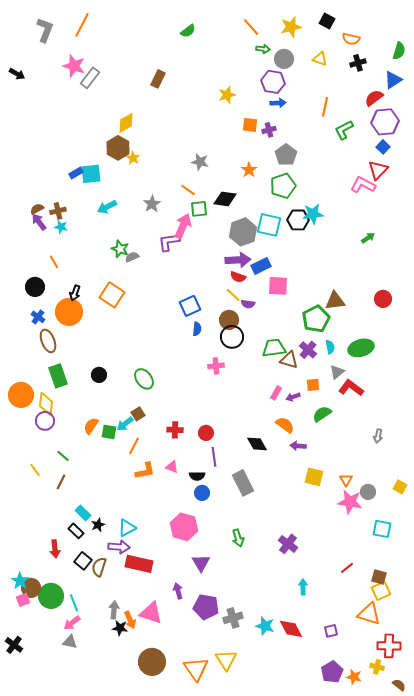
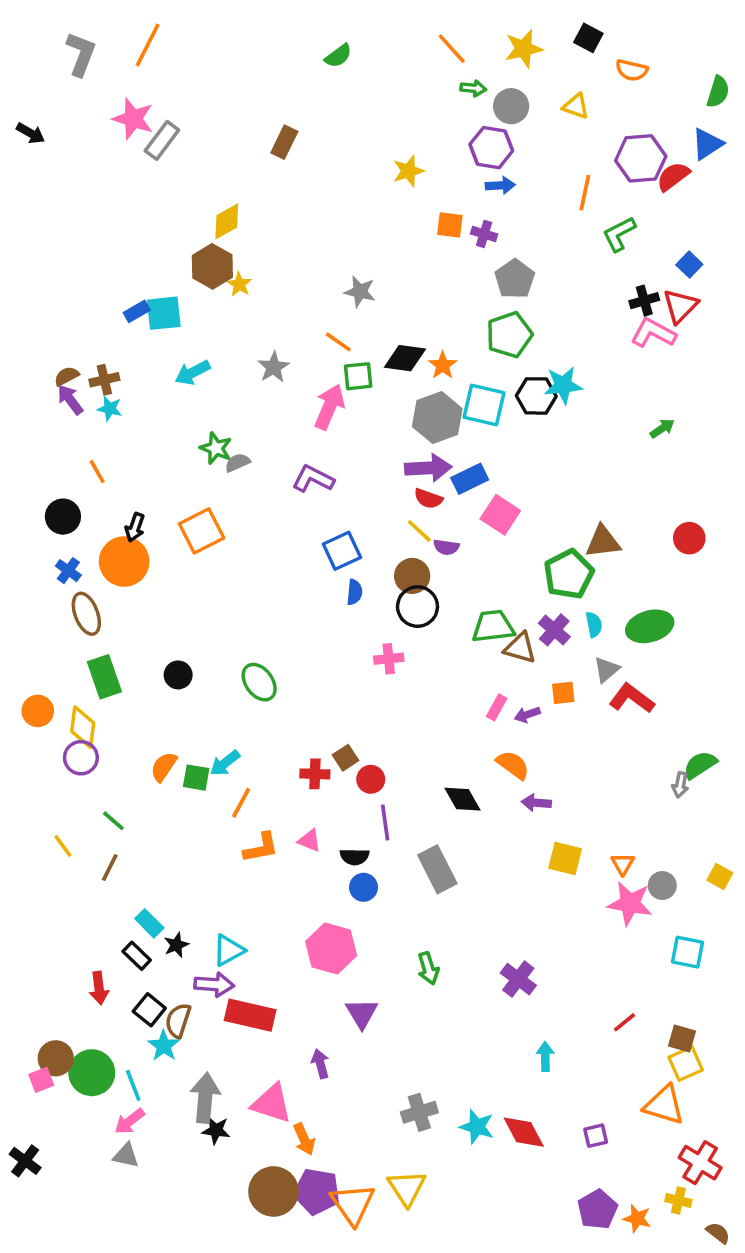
black cross: (358, 63) -> (644, 301), moved
purple hexagon: (385, 122) -> (641, 158), moved
purple cross: (269, 130) -> (484, 234), turned 32
orange star: (249, 170) -> (443, 365), moved
purple L-shape: (169, 242) -> (313, 479), moved, turned 35
pink square: (278, 286) -> (500, 515), turned 30
orange square: (112, 295) -> (202, 531), turned 30
orange circle: (21, 395) -> (38, 711), size x0.7
brown square: (138, 414) -> (346, 758), moved
green semicircle: (322, 414) -> (700, 765), moved
cyan star: (20, 581) -> (164, 1046), moved
purple pentagon: (206, 607) -> (317, 1191), moved
gray arrow: (114, 610) -> (205, 1098), size x1.5
orange arrow: (130, 620) -> (304, 1139), moved
red cross: (389, 646) -> (700, 1163), turned 30

